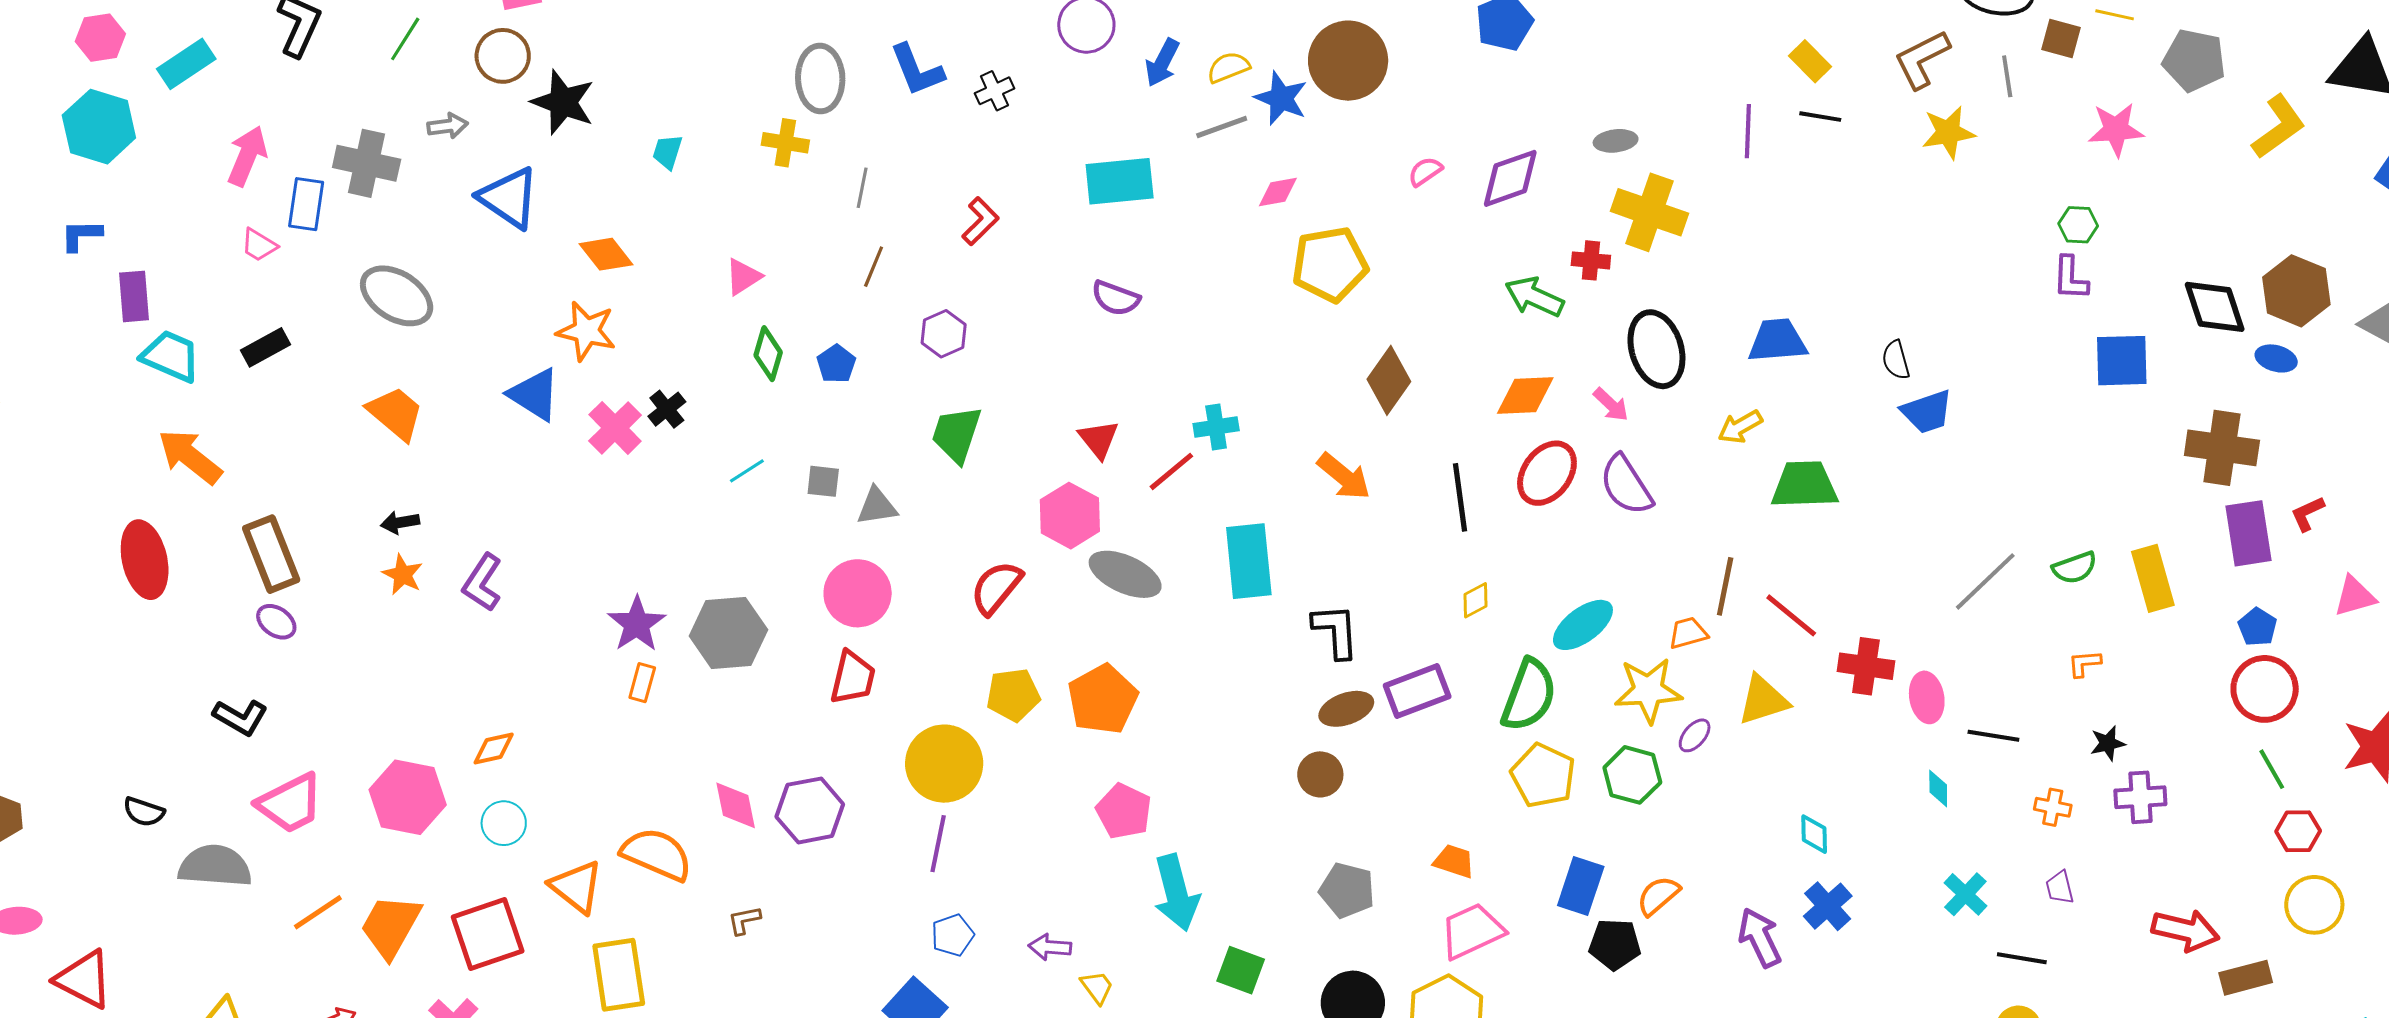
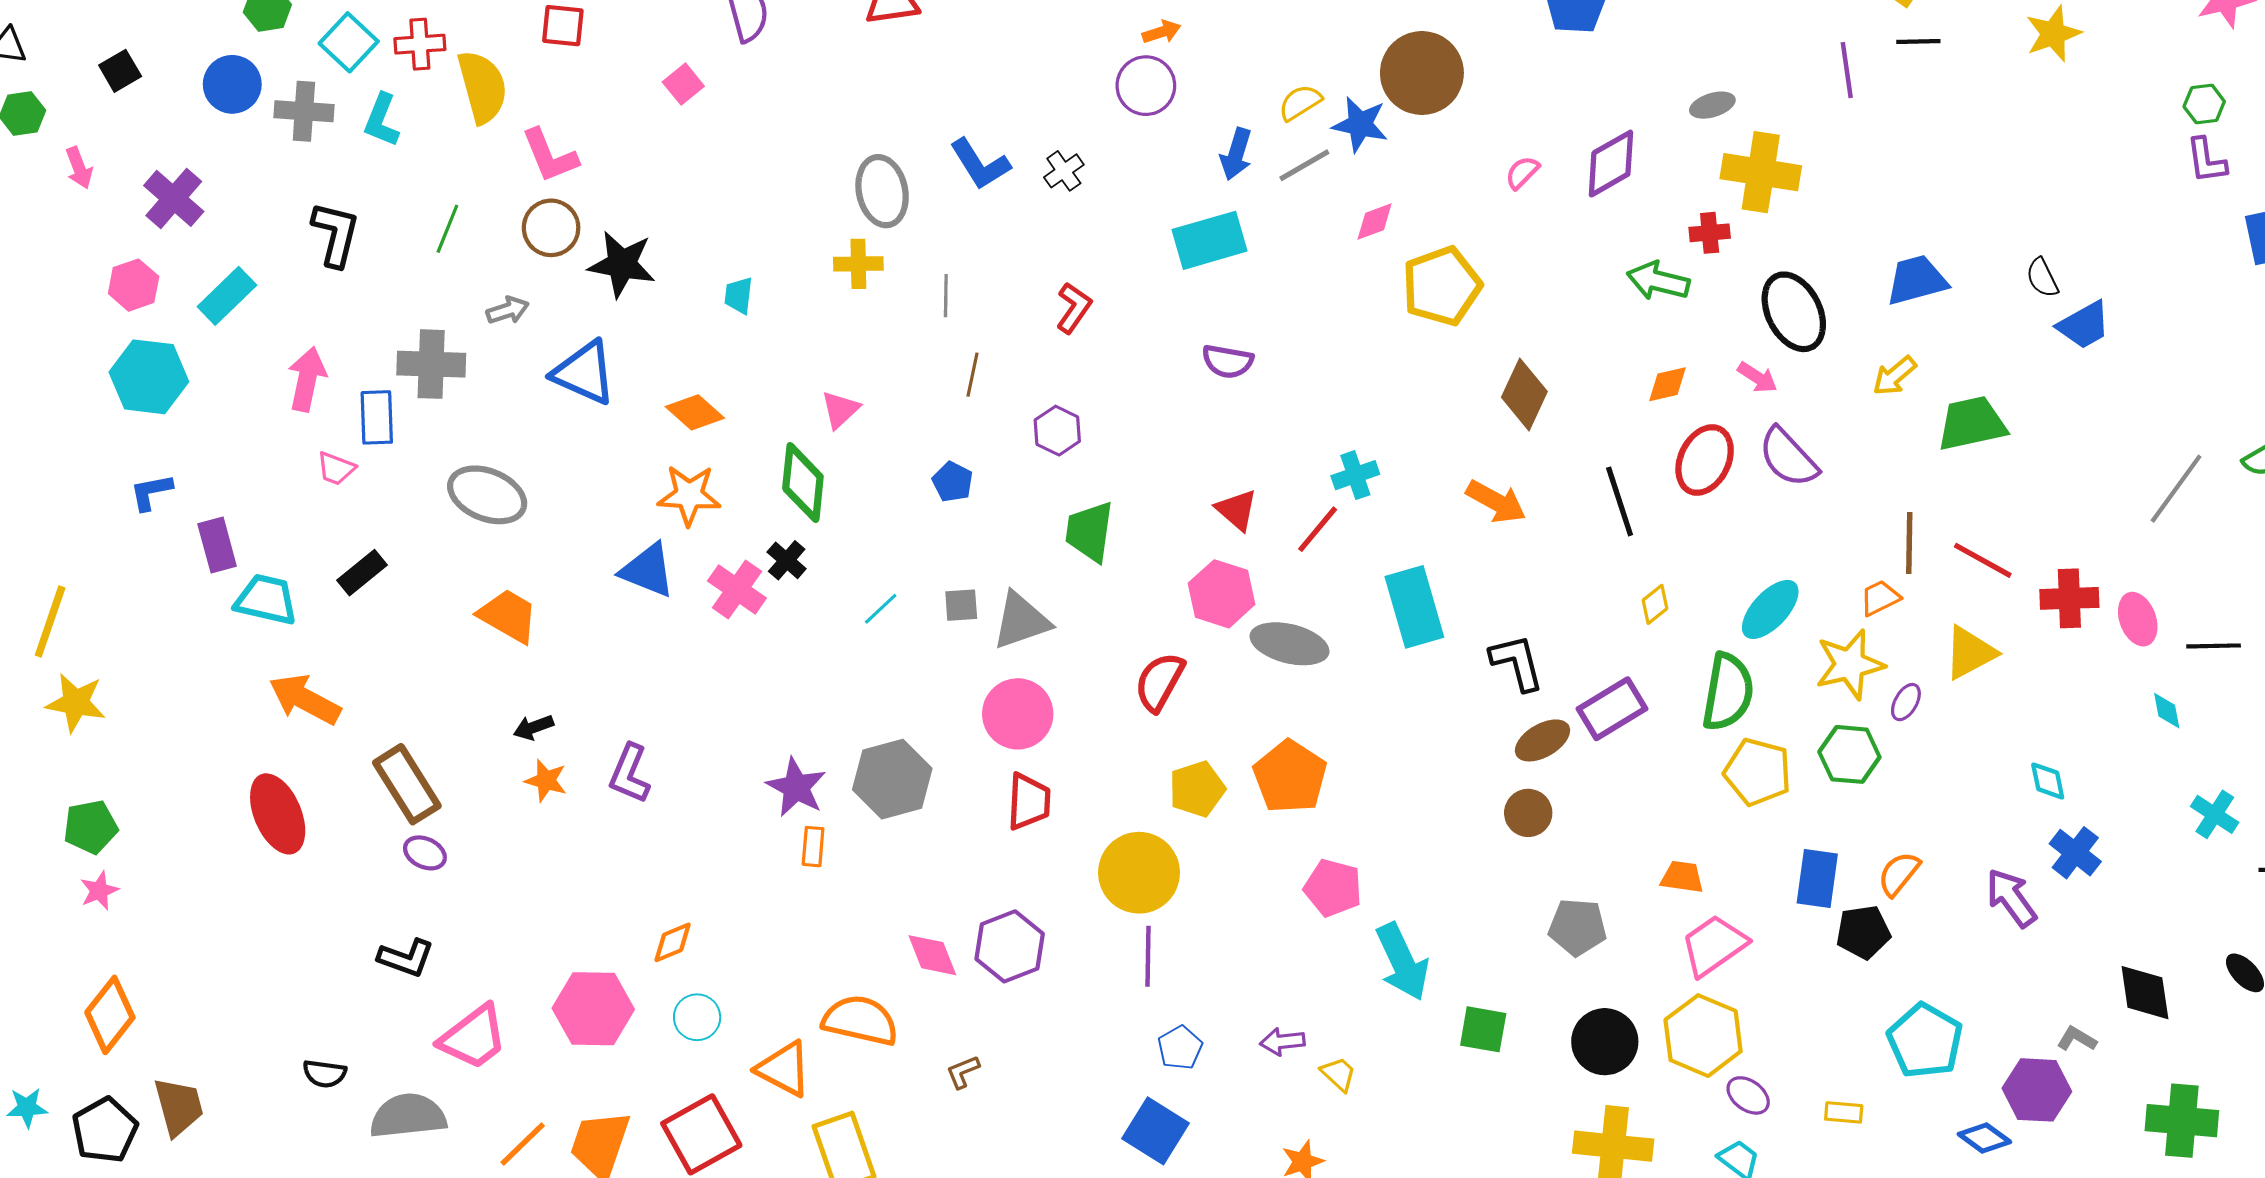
blue arrow: (1162, 63) -> (1236, 154), moved
green diamond: (768, 354) -> (803, 483), moved, size x1.4
orange diamond: (1525, 396) -> (1668, 384), size x0.7
gray triangle: (877, 506) -> (1021, 621), size x1.4

